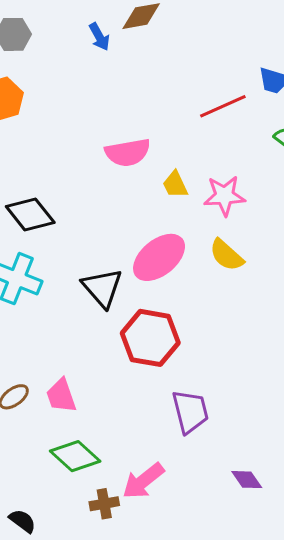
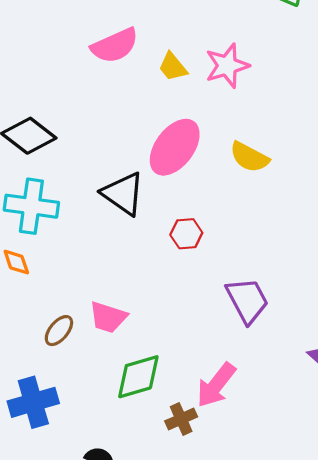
yellow semicircle: (226, 255) -> (249, 157), moved
red hexagon: (150, 338) -> (186, 234), size x0.5
pink trapezoid: (61, 396) -> (108, 317), turned -39
green diamond: (75, 456) -> (138, 377), turned -45

